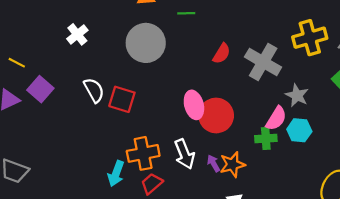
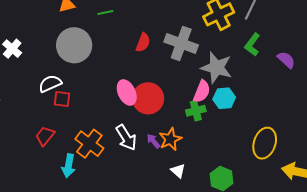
white semicircle: (94, 90) -> (50, 84), moved, turned -75
gray star: (297, 95) -> (216, 68), size x1.5
red square: (122, 99) -> (62, 99), size x0.7
orange cross: (143, 153) -> (89, 144), turned -32
red trapezoid: (152, 184) -> (45, 136), moved

